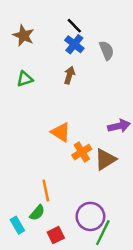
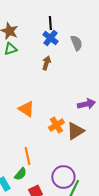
black line: (74, 26) -> (50, 23), turned 40
green triangle: (25, 79) -> (10, 49), moved
orange triangle: (61, 132) -> (26, 109), moved

